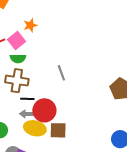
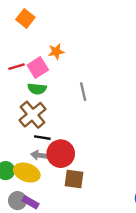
gray line: (61, 73) -> (83, 92), moved
brown cross: (17, 81) -> (33, 115), turned 35
yellow ellipse: (35, 128) -> (27, 173), moved

